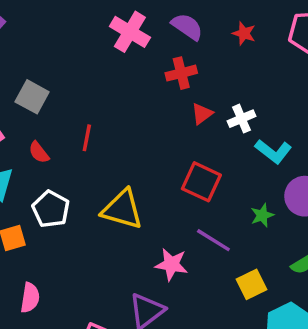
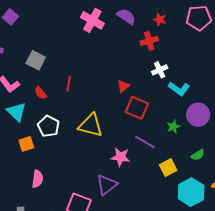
red cross: (181, 73) -> (149, 41), moved
red triangle: (202, 114) -> (123, 86), moved

